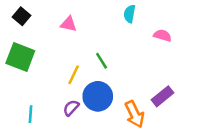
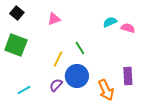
cyan semicircle: (129, 14) -> (110, 22), moved, turned 56
pink triangle: (69, 24) -> (54, 19), turned -32
purple rectangle: (162, 96) -> (128, 76), turned -54
cyan line: (30, 114) -> (24, 90), turned 56

